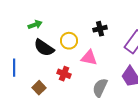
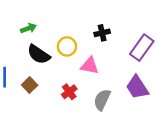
red cross: (64, 74) -> (69, 92), moved, turned 32
brown square: (39, 88) -> (30, 85), moved

